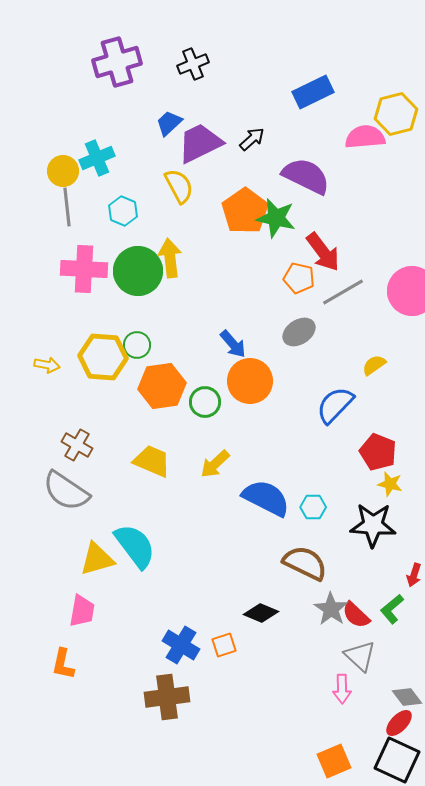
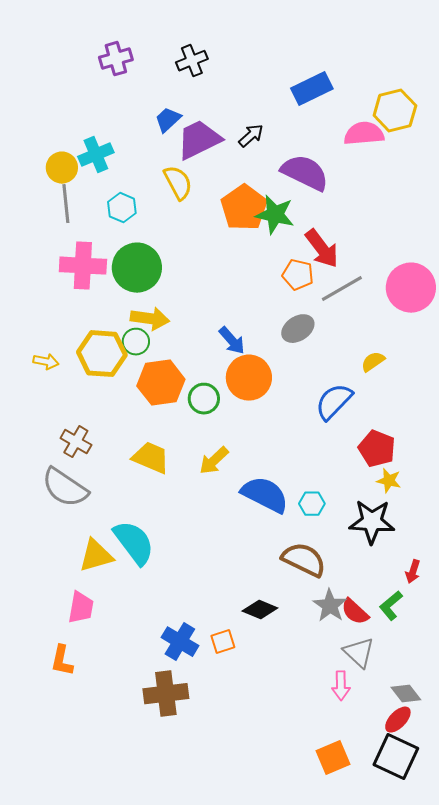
purple cross: (117, 62) -> (116, 59), size x0.7
yellow arrow: (170, 258) -> (150, 319), moved, turned 105

